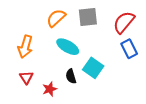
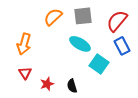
cyan ellipse: (68, 47) -> (80, 44), moved
cyan square: (93, 68) -> (99, 64), moved
black semicircle: (71, 76) -> (72, 86), moved

